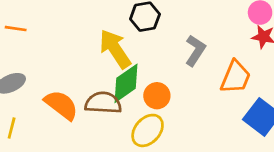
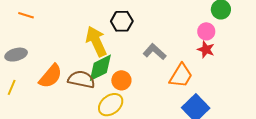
gray L-shape: (195, 50) -> (155, 52), turned -90
orange semicircle: (61, 105) -> (51, 76), turned 84

